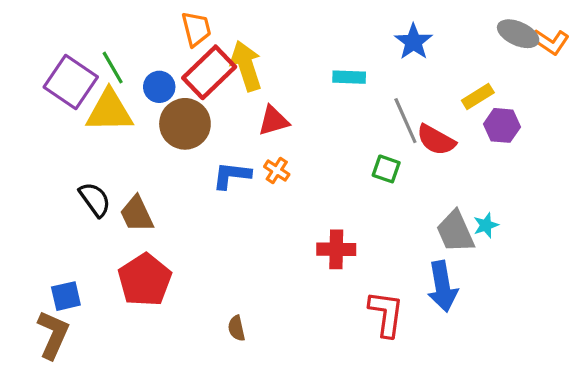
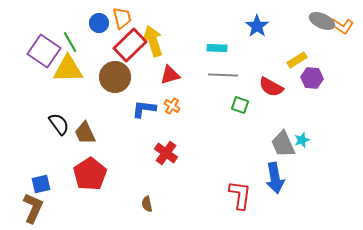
blue circle: (159, 87) -> (99, 23), moved
gray line: (405, 121) -> (223, 75), moved, turned -64
red cross: (336, 249) -> (166, 153), moved, turned 35

